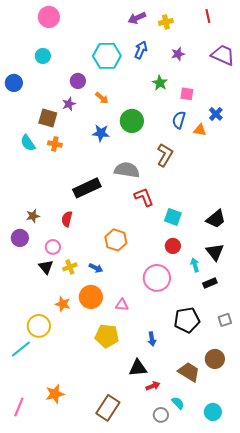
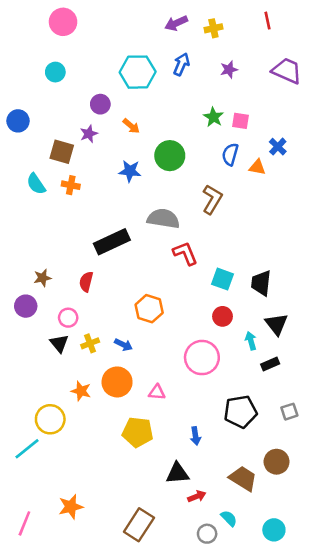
blue circle: (14, 83) -> (18, 121), moved
green star: (160, 83) -> (213, 117), moved
black trapezoid: (216, 219) -> (261, 283), moved, turned 135

